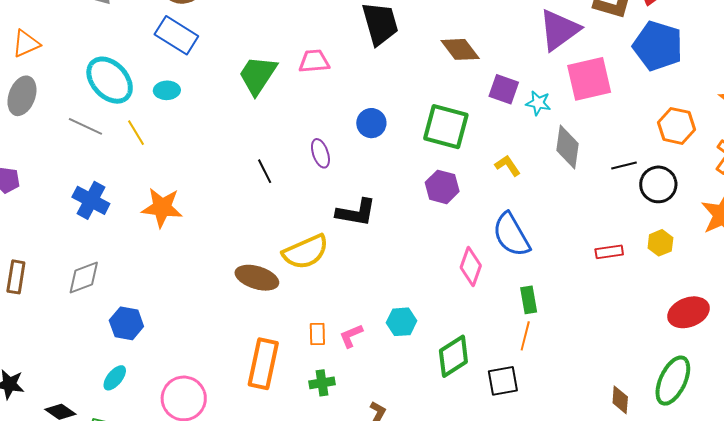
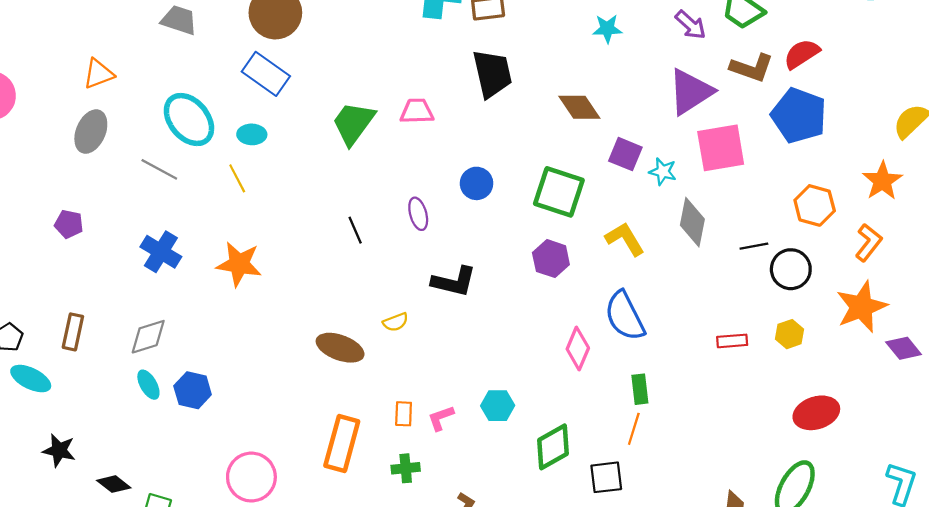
yellow line: (136, 133) -> (237, 178), moved
yellow L-shape: (508, 166) -> (625, 239), size x1.4
yellow semicircle: (306, 252) -> (396, 322), size x0.5
cyan ellipse: (115, 378) -> (148, 385), moved, turned -72

